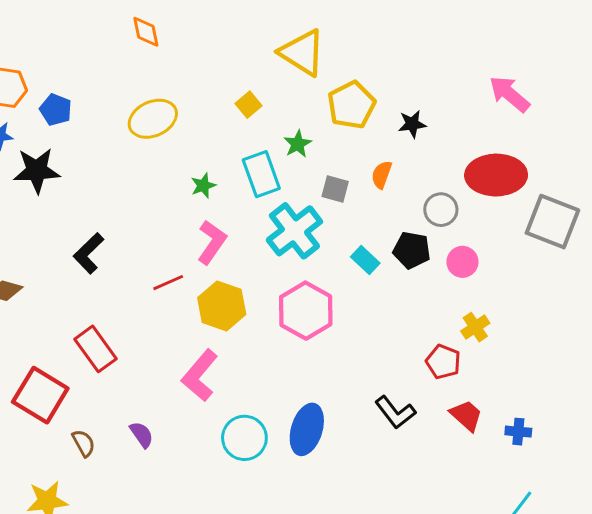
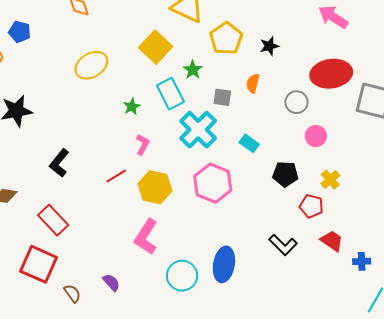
yellow square: (249, 105) -> (156, 47), size x1.8
blue pentagon: (56, 110) -> (20, 32), moved
pink L-shape: (212, 242) -> (143, 145), size x0.7
black pentagon: (412, 250) -> (285, 174), moved
red rectangle: (95, 349) -> (53, 220), moved
blue cross: (518, 432) -> (362, 261), moved

